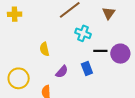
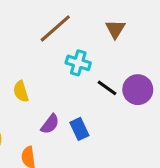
black line: (100, 51) -> (107, 88), turned 40
blue rectangle: (87, 68) -> (79, 129), moved

